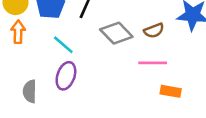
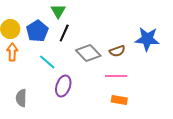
purple ellipse: (66, 76) -> (63, 86), moved
orange rectangle: (171, 91) -> (119, 100), moved

